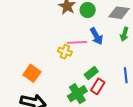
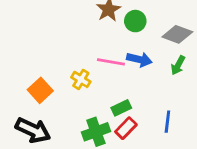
blue arrow: (96, 36) -> (139, 59), turned -60
yellow cross: (65, 52) -> (81, 79), moved

